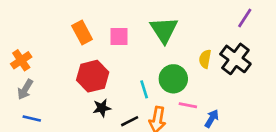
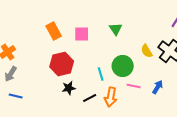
green triangle: (164, 30) -> (116, 29), size x0.6
yellow semicircle: (205, 59) -> (147, 51), turned -40
blue arrow: (212, 118) -> (158, 87), moved

